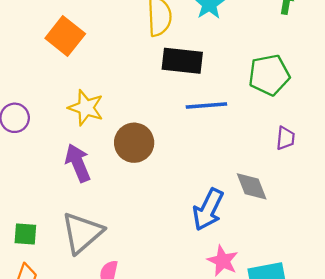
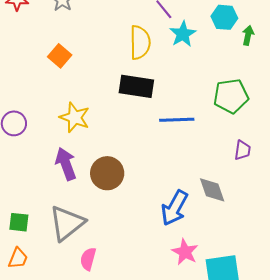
orange square: (65, 36) -> (60, 56), size x0.7
black rectangle: (182, 61) -> (136, 86), moved
brown circle: (134, 143) -> (107, 173), moved

